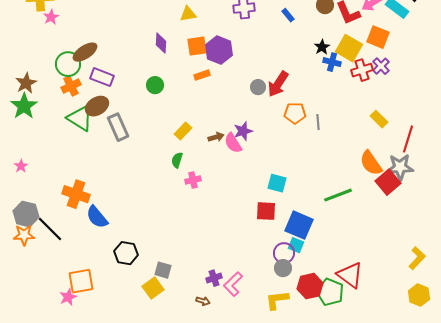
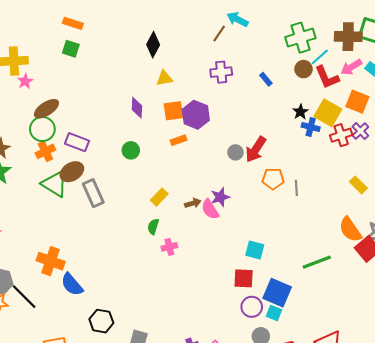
brown ellipse: (85, 52) -> (46, 109), moved
purple circle: (284, 253) -> (252, 307), moved

